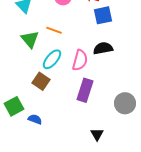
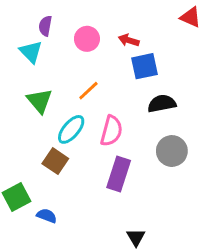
orange line: (54, 30) -> (88, 91), moved, turned -63
black semicircle: (103, 48) -> (162, 104), moved
gray circle: (125, 103) -> (172, 151), moved

